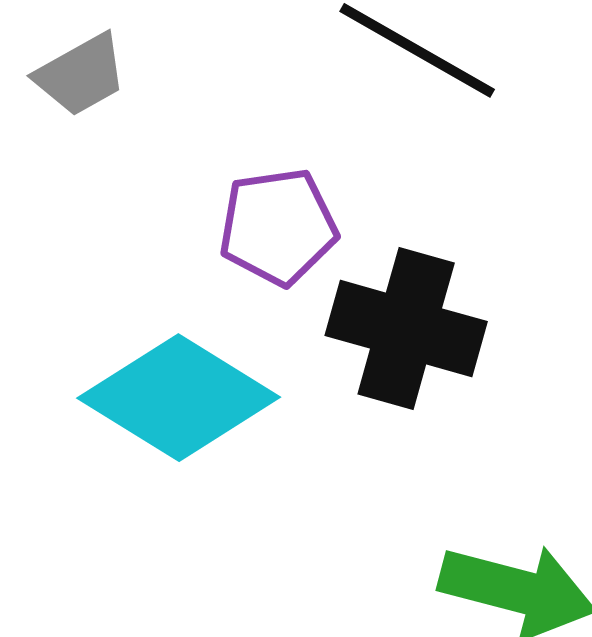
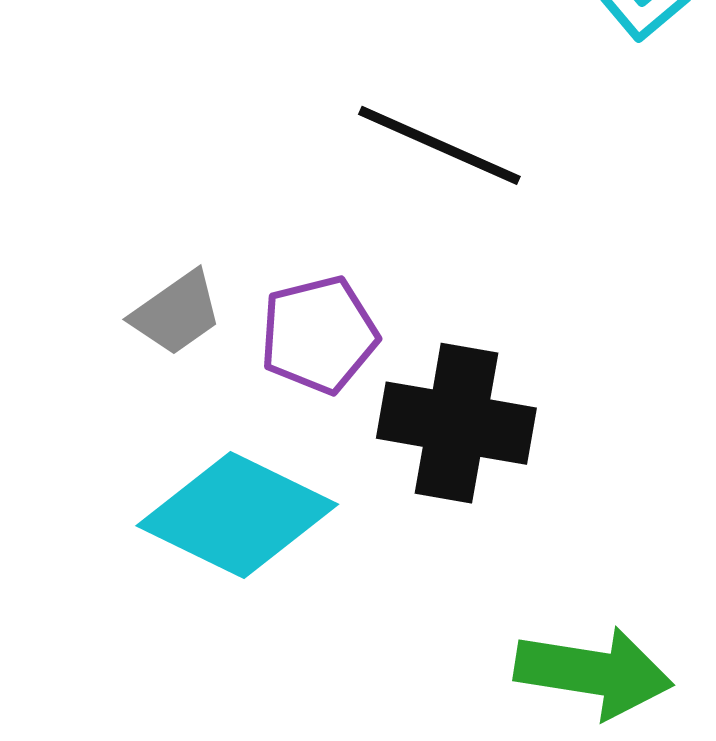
gray trapezoid: (81, 75) -> (177, 313), moved

